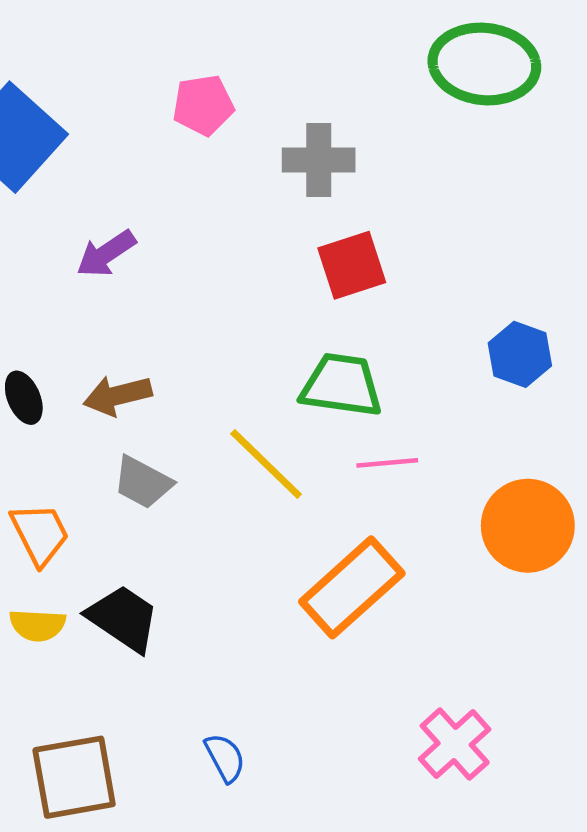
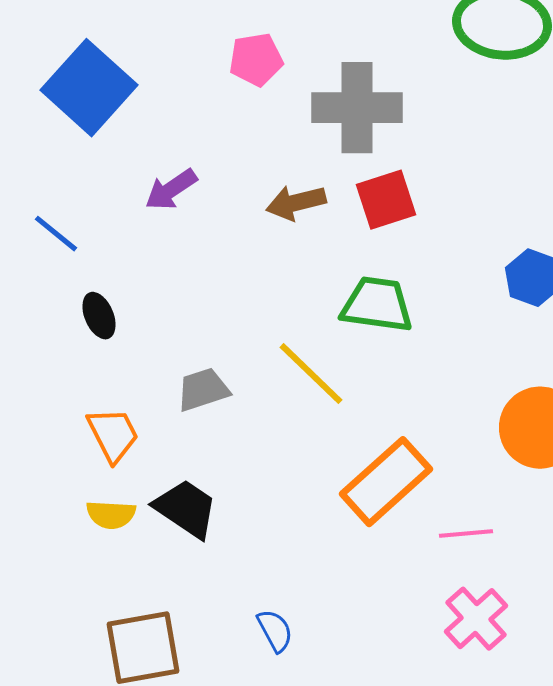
gray cross: (319, 160) -> (357, 108), size x1.4
brown arrow: (118, 395) -> (296, 203), moved
pink line: (387, 463) -> (466, 534), moved
gray trapezoid: (143, 482) -> (203, 390), turned 134

